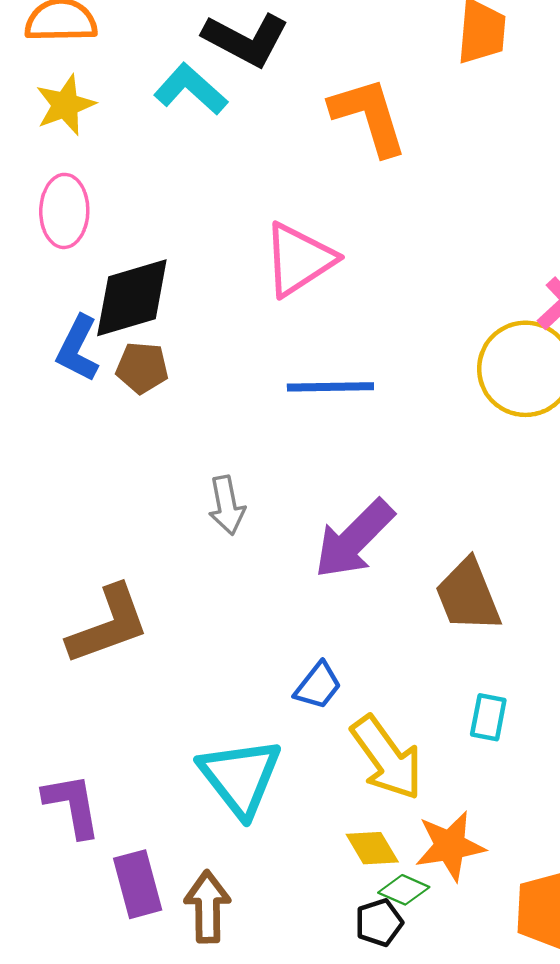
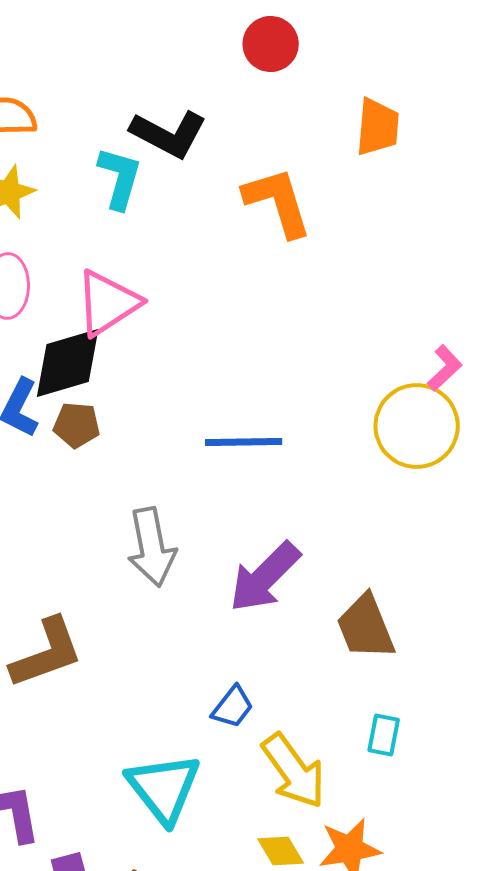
cyan L-shape: (191, 89) -> (120, 178), turned 64
pink triangle: (299, 259) -> (108, 303), moved
gray arrow: (227, 505) -> (152, 547), size x1.5

